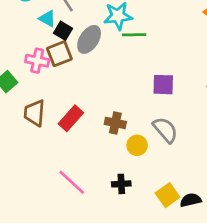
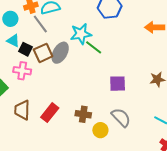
cyan triangle: (47, 19) -> (13, 41), moved
black square: (63, 31) -> (25, 49), moved
green line: (134, 35) -> (94, 47), turned 42
brown square: (59, 54) -> (43, 53), moved

